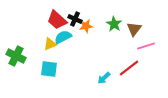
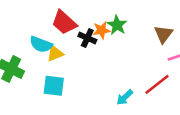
black cross: (75, 19) -> (87, 38), moved
green star: (114, 24) -> (117, 25), moved
cyan semicircle: (63, 37) -> (41, 44), moved, turned -132

